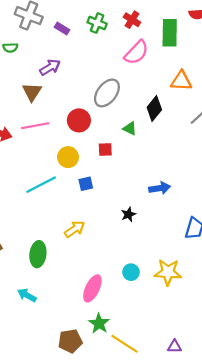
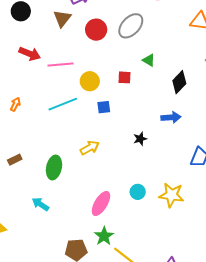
black diamond: (154, 109) -> (179, 82), moved
red circle: (79, 120) -> (96, 30), moved
pink line: (35, 126) -> (61, 65), moved

